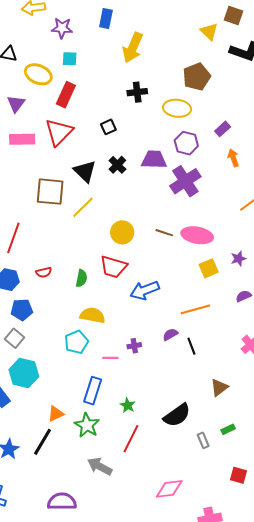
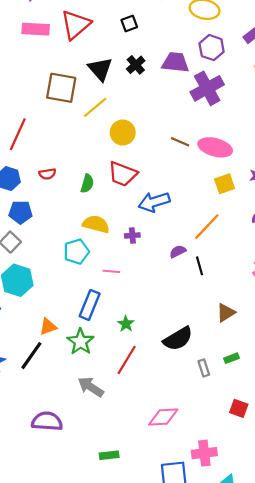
yellow circle: (122, 232) -> (123, 133), moved
orange line: (195, 309) -> (207, 227), turned -36
purple cross: (134, 346) -> (132, 235), moved

